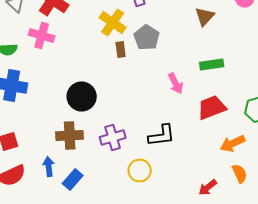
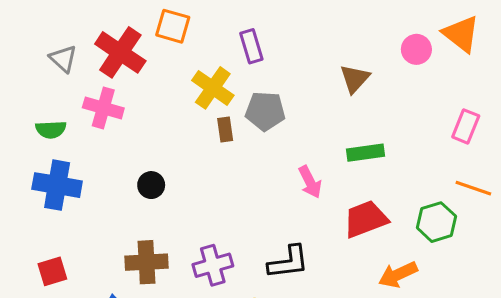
gray pentagon: (147, 38) -> (265, 111), turned -30
black circle: (82, 96) -> (151, 185), moved, size x0.6

